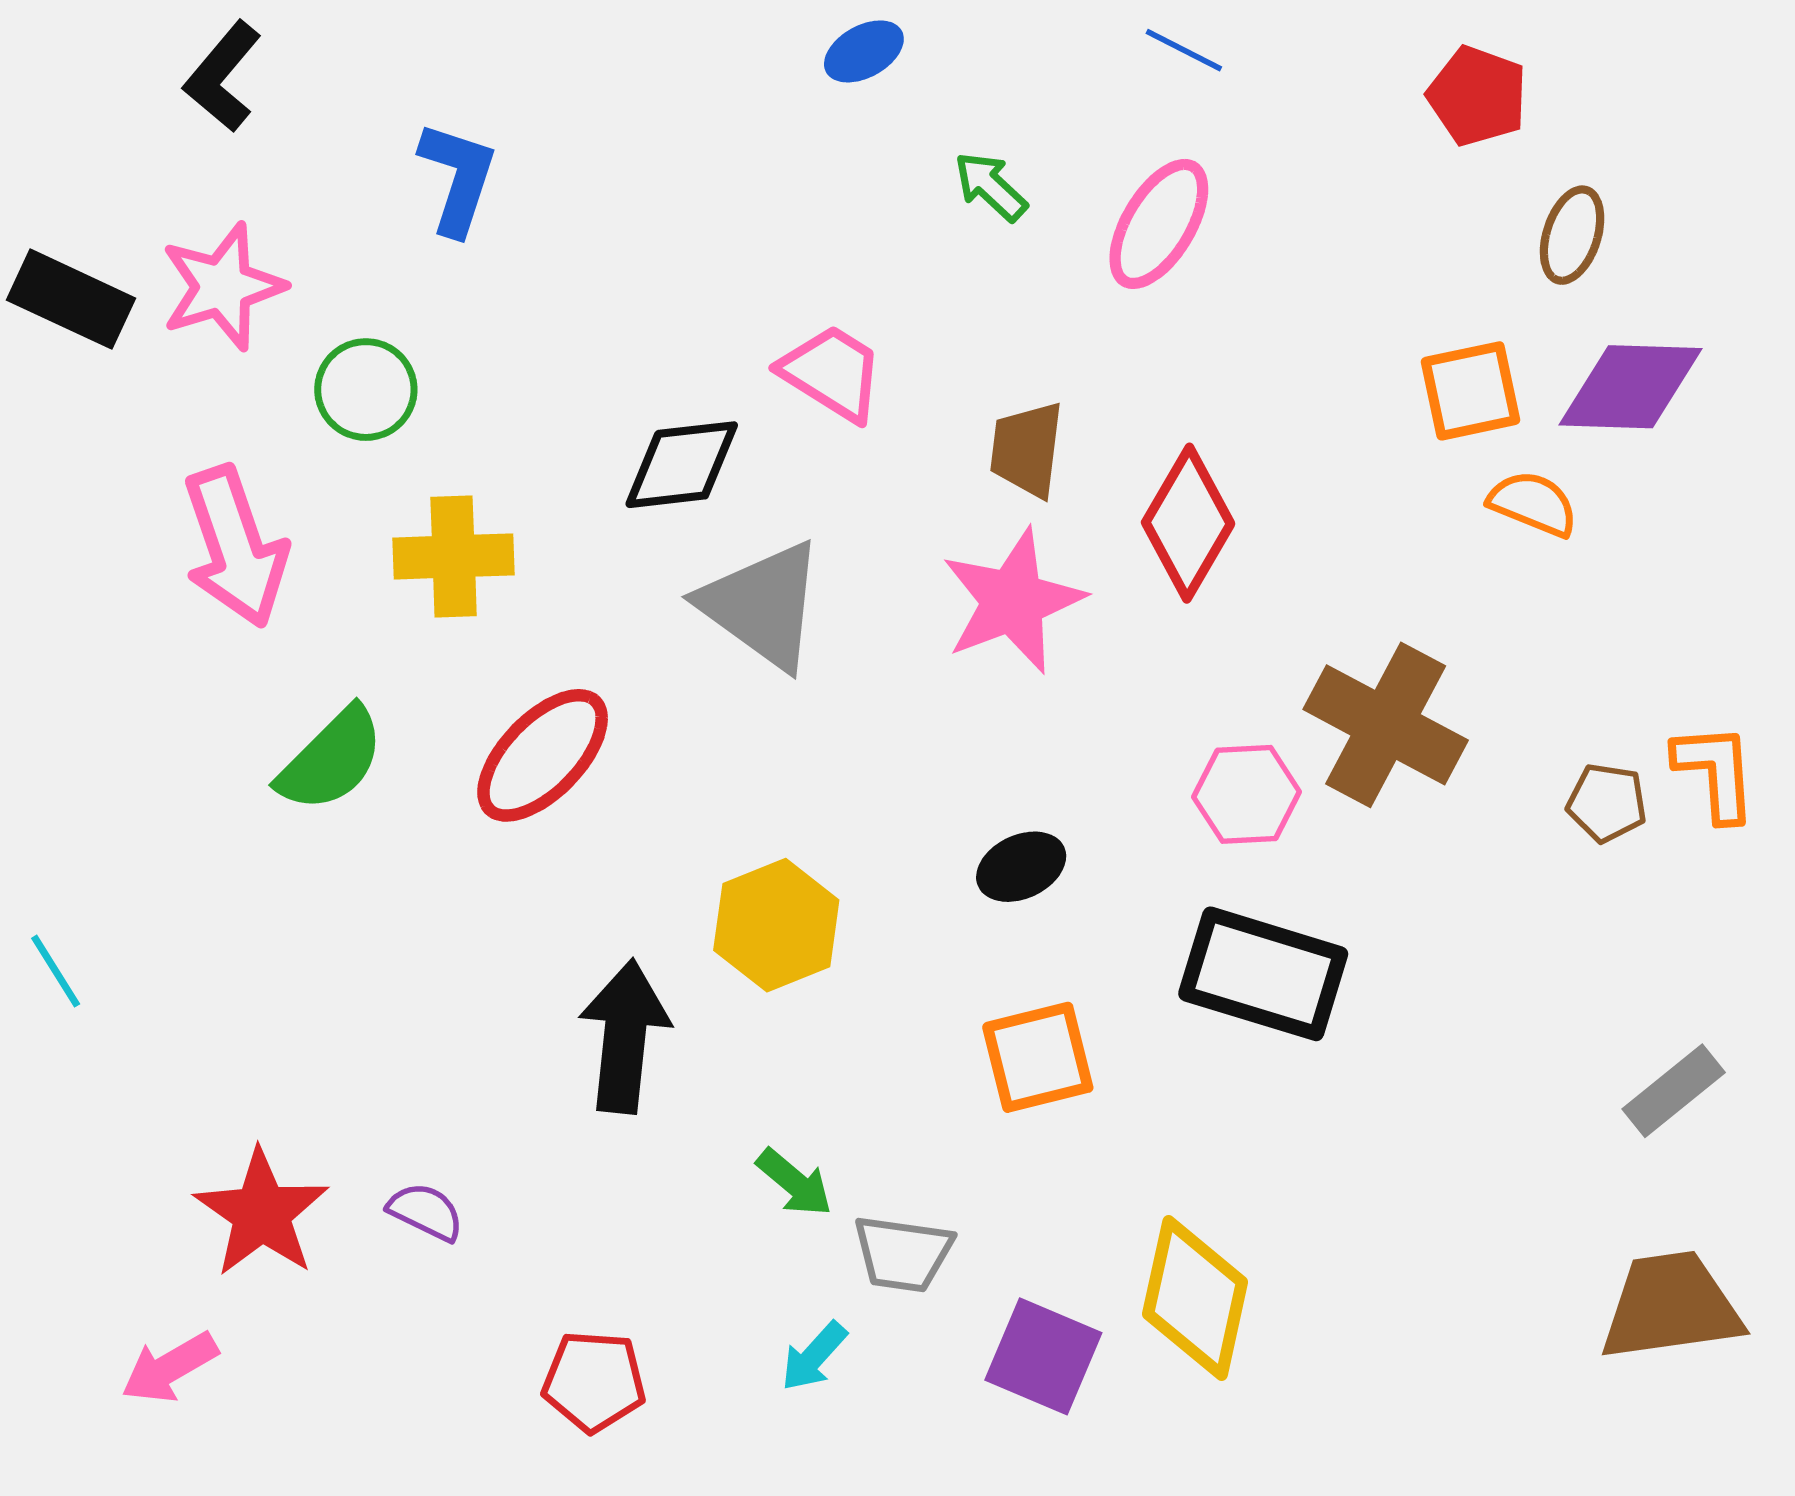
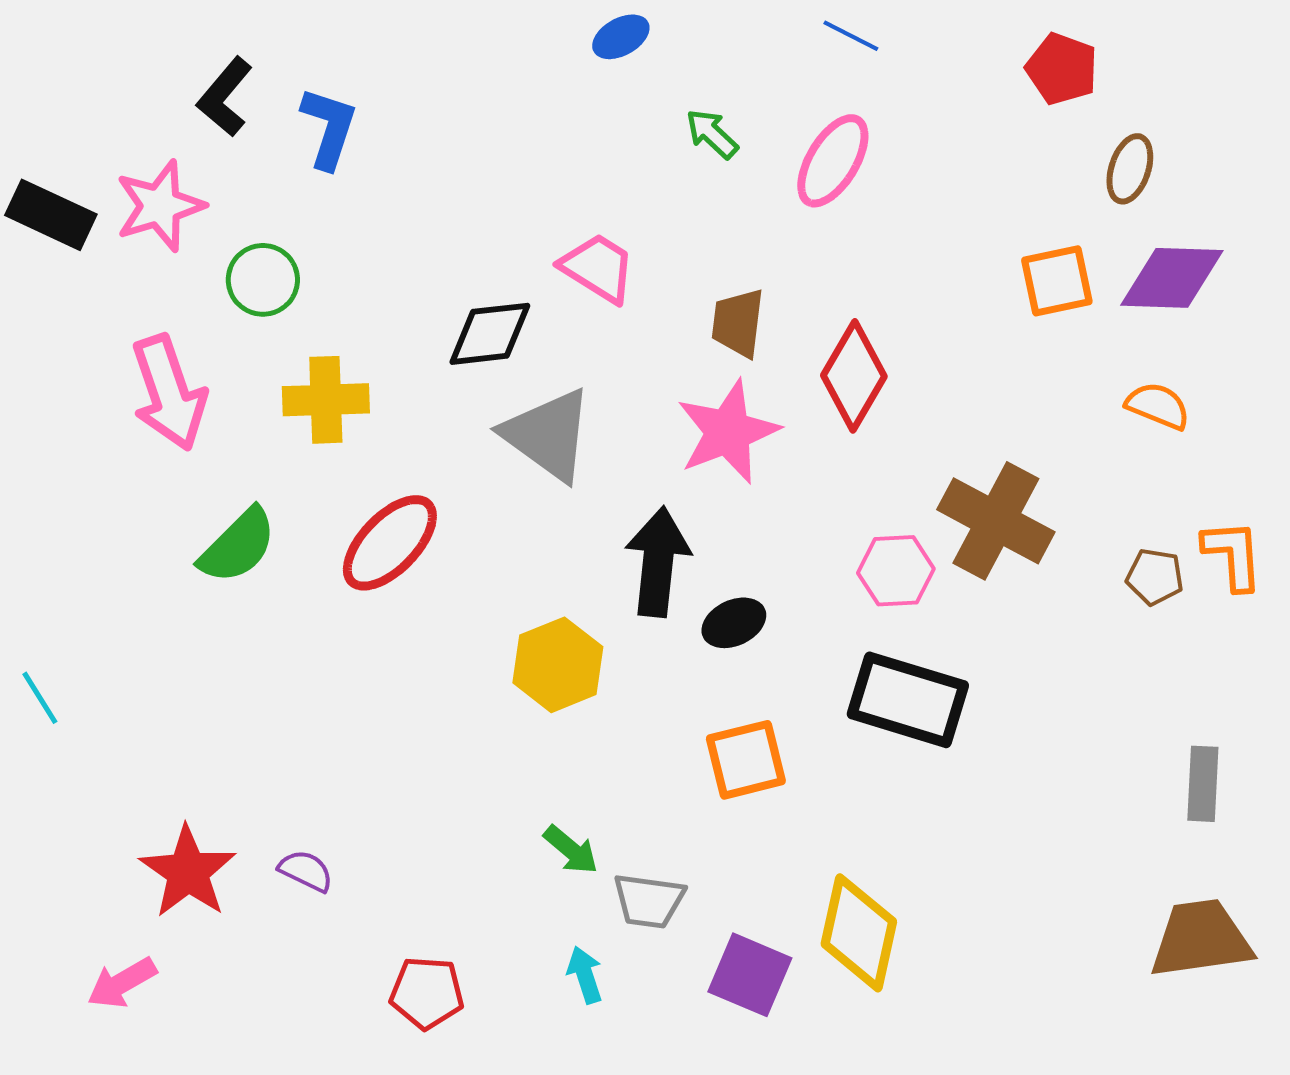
black L-shape: (223, 77) -> (225, 97), moved
orange semicircle: (1533, 504) -> (1158, 406), moved
black arrow: (625, 1036) -> (658, 562), moved
gray rectangle: (1674, 1091) -> (1203, 784), turned -48
cyan arrow: (814, 1356) -> (585, 975), turned 120

